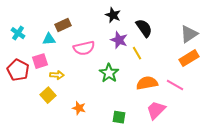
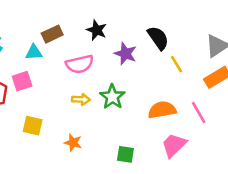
black star: (113, 15) -> (97, 30), moved
yellow line: (137, 53) -> (176, 64), moved
yellow arrow: (57, 75) -> (81, 99), moved
pink line: (175, 85) -> (199, 113), turned 30
yellow square: (48, 95) -> (33, 126), turned -35

